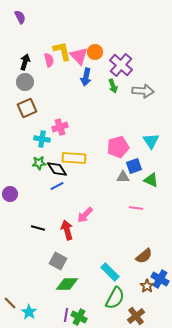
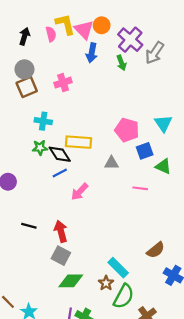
gray circle: (25, 82) -> (24, 69), moved
gray arrow: (143, 91) -> (154, 53), moved, turned 120
pink cross: (60, 127) -> (63, 83), moved
pink pentagon: (118, 147) -> (127, 130), turned 30
gray triangle: (123, 177) -> (112, 163), moved
pink line: (136, 208) -> (140, 188), moved
pink arrow: (85, 215) -> (80, 192), moved
black line: (38, 228) -> (29, 226), moved
red arrow: (67, 230) -> (61, 231), moved
brown star: (147, 286) -> (106, 283), moved

